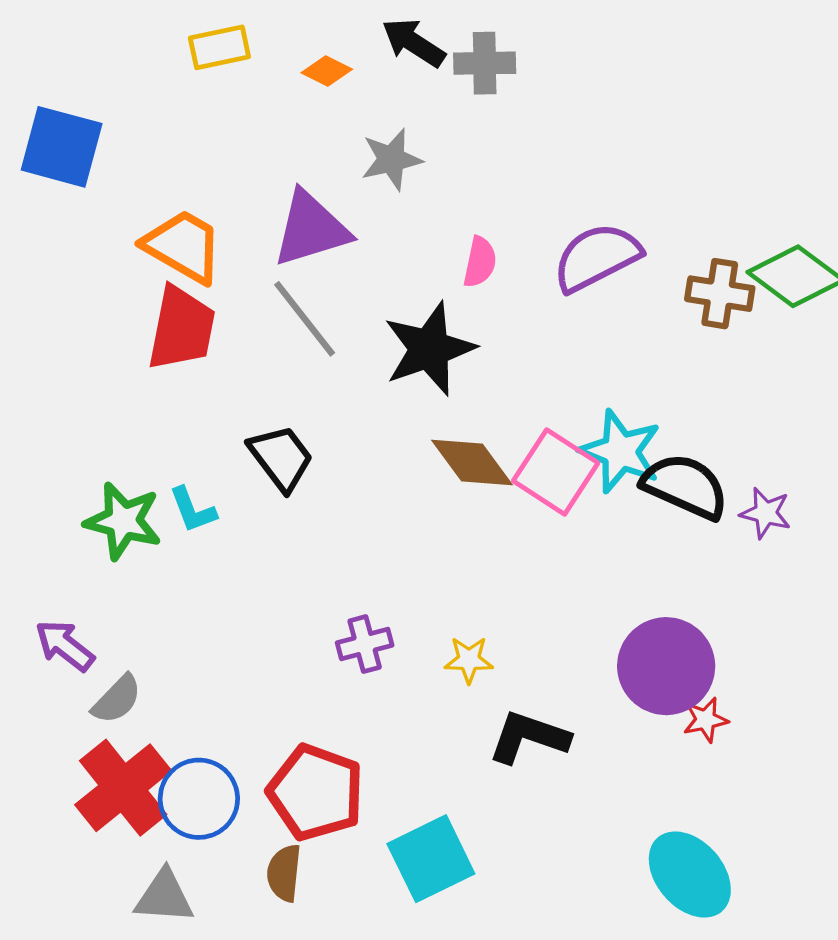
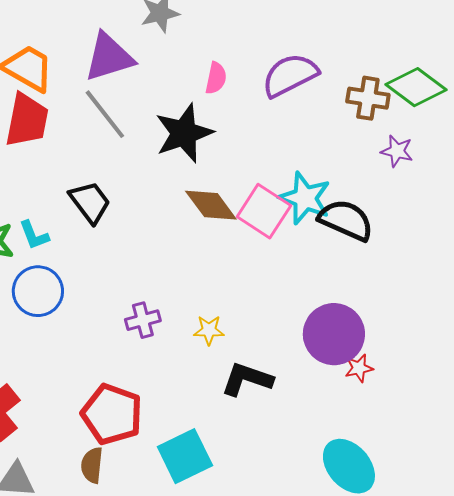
purple star: (766, 513) -> (397, 151), moved
blue circle: (199, 799) -> (38, 291), moved

